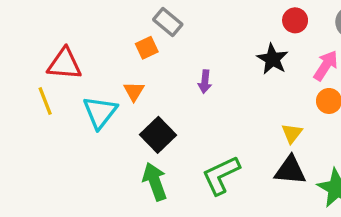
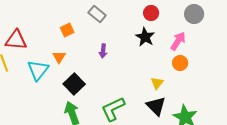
red circle: (295, 20) -> (151, 13), moved
gray rectangle: (168, 22) -> (97, 14), moved
black triangle: (290, 170) -> (156, 106), turned 40

